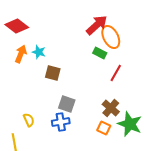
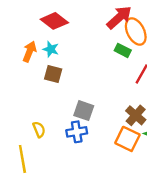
red diamond: (17, 26) -> (54, 21), moved
brown square: (53, 73) -> (53, 74), moved
orange square: (104, 128) -> (127, 139), size x1.5

